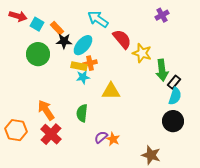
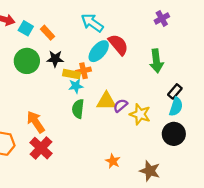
black star: (64, 41) -> (55, 59), moved
cyan ellipse: (83, 45) -> (99, 51), moved
yellow star: (142, 53) -> (140, 114), moved
green arrow: (162, 70) -> (156, 61), moved
green semicircle: (82, 113) -> (78, 109), moved
purple semicircle: (101, 137) -> (120, 106), moved
orange star: (113, 139) -> (113, 161), moved

